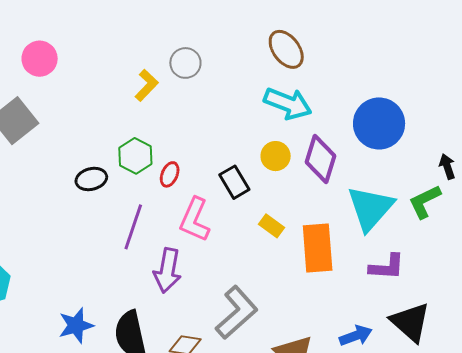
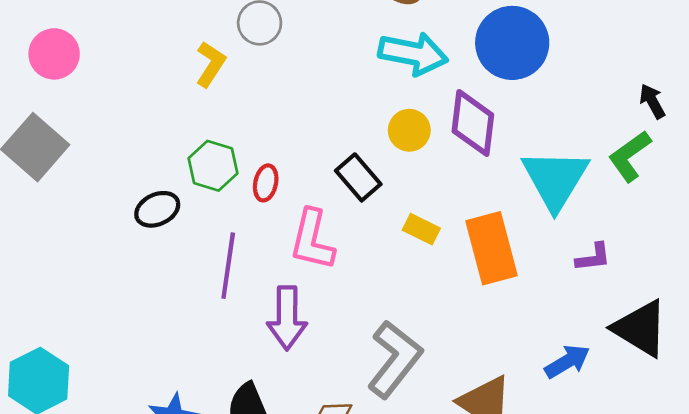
blue circle: (379, 123) -> (512, 43), moved
purple L-shape: (387, 267) -> (593, 257), size x0.7

